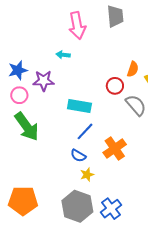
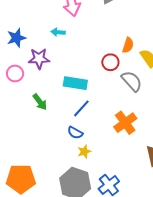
blue star: (18, 70) -> (16, 38), moved
green arrow: (27, 127) -> (40, 102), moved, size x0.6
orange cross: (115, 148) -> (125, 123), moved

